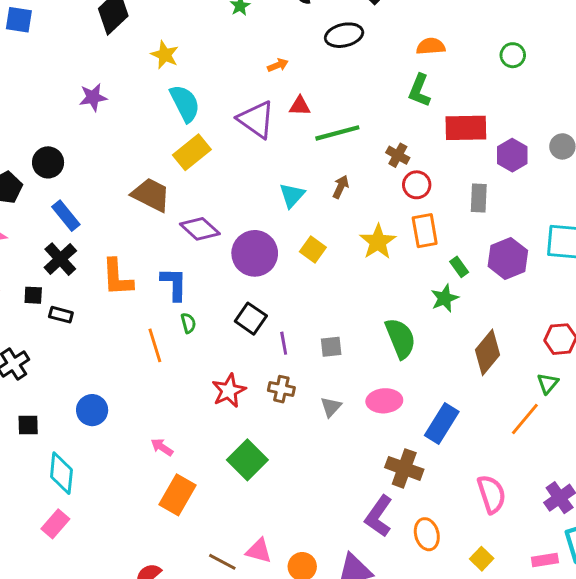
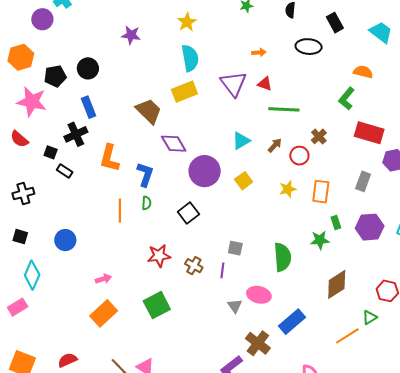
red circle: (417, 185) -> (299, 156), moved
yellow star: (378, 242) -> (288, 189), size x0.7
purple line: (284, 343) -> (222, 270), moved
gray triangle: (331, 407) -> (235, 306), moved, turned -35
pink arrow: (162, 447) -> (103, 279), turned 112

